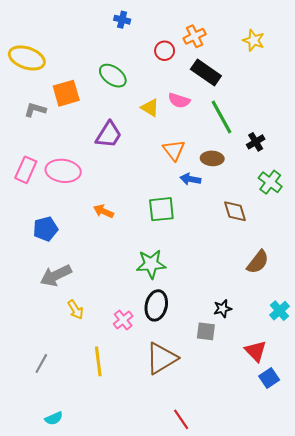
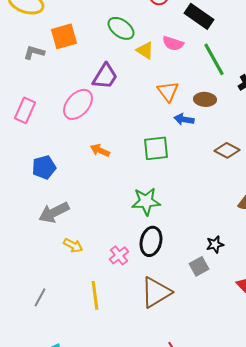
green ellipse: (113, 76) -> (121, 28), moved
pink ellipse: (63, 171) -> (78, 104), moved, turned -56
brown diamond: (235, 211) -> (227, 150), turned -45
yellow arrow: (76, 310) -> (73, 245), turned -30
gray square: (206, 331) -> (199, 266), turned -36

